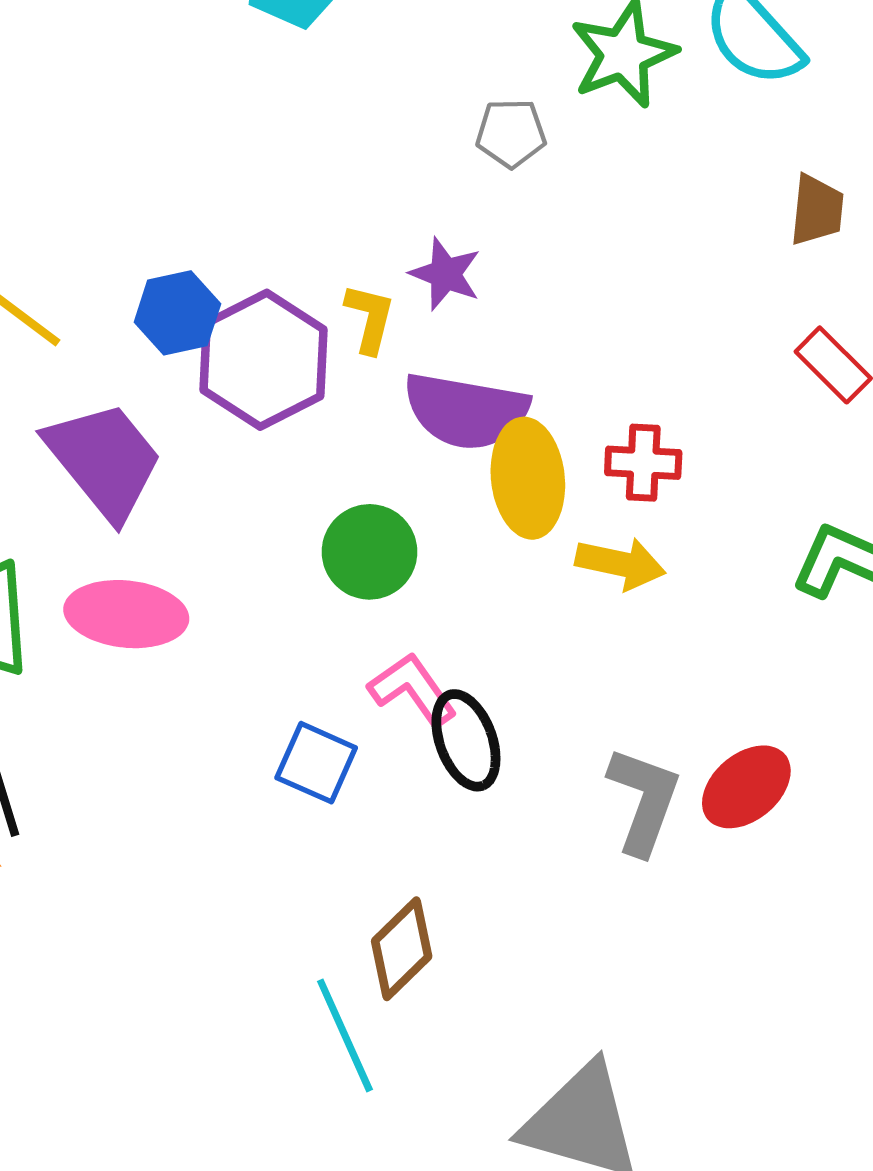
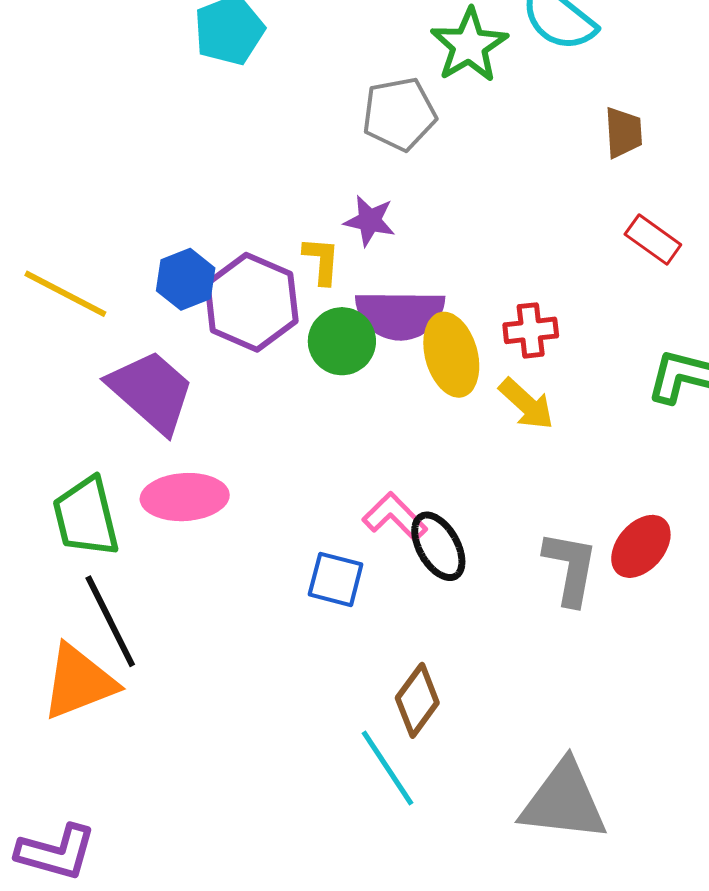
gray pentagon: (511, 133) -> (399, 114), size x1.5
green circle: (369, 552) -> (342, 341), moved
yellow arrow: (621, 564) -> (526, 404), turned 40

